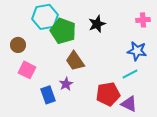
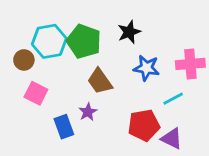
cyan hexagon: (45, 17) -> (49, 41), moved
pink cross: (143, 20) -> (190, 64), moved, size x1.5
blue star: (137, 51) -> (146, 68), moved

